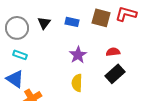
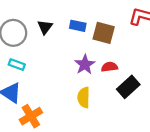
brown square: (101, 18) -> (104, 33), moved
red semicircle: (113, 52) -> (109, 67), moved

